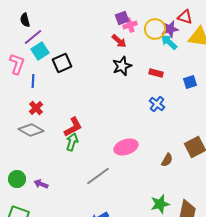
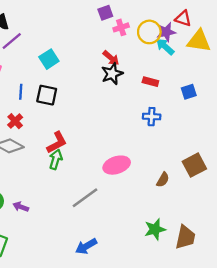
purple square: (122, 18) -> (105, 13), moved
red arrow: (119, 41) -> (111, 58), moved
cyan square: (40, 51) -> (49, 59), moved
black square: (62, 63) -> (47, 95), moved, turned 36
blue line: (33, 81) -> (21, 92), moved
blue cross: (157, 104) -> (152, 117), turned -35

